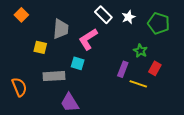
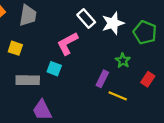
white star: (128, 17) -> (113, 23), size x1.5
gray trapezoid: (61, 29) -> (28, 15), moved
red rectangle: (155, 68) -> (148, 79), moved

